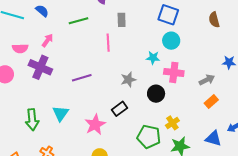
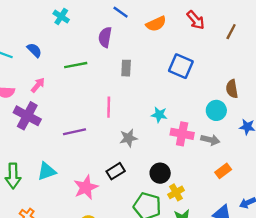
brown semicircle: (214, 20) -> (232, 89), moved
cyan circle: (171, 41) -> (216, 110), moved
pink line: (108, 43) -> (109, 107), moved
gray arrow: (207, 80) -> (210, 140), moved, turned 35
black circle: (156, 94) -> (160, 173), moved
cyan triangle: (61, 113) -> (47, 171), turned 30

